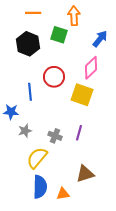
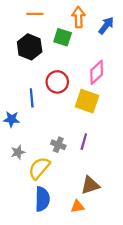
blue arrow: (100, 39) -> (106, 26), moved
gray star: (25, 131) -> (18, 152), moved
orange triangle: (63, 194) -> (77, 206), moved

